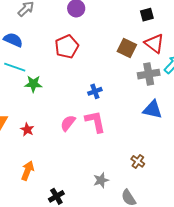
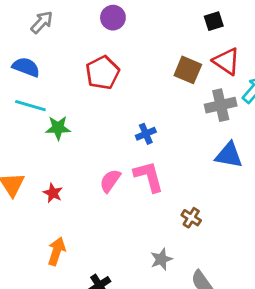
brown cross: (138, 161) -> (191, 218), moved

